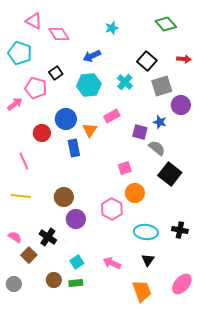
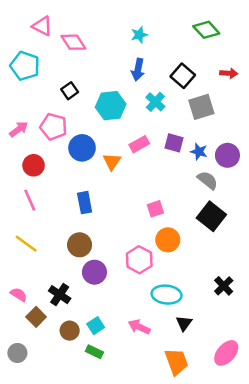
blue arrow: (92, 56) -> (138, 70), moved, turned -54
pink pentagon: (36, 88) -> (53, 127), moved
purple circle: (181, 105) -> (227, 155), moved
purple square: (140, 132) -> (174, 143), moved
red circle: (42, 133) -> (34, 165), moved
blue rectangle: (74, 148) -> (85, 203), moved
gray semicircle: (157, 148) -> (208, 180), moved
yellow line: (21, 196) -> (26, 244), turned 30
black cross: (180, 230) -> (224, 286), turned 35
cyan ellipse: (146, 232) -> (167, 295), moved
brown circle: (54, 280) -> (70, 331), moved
green rectangle: (76, 283) -> (94, 352), turned 32

